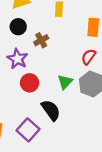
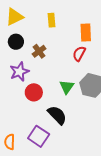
red semicircle: (89, 57) -> (79, 54), moved
purple star: (17, 59) -> (19, 72), turned 30

